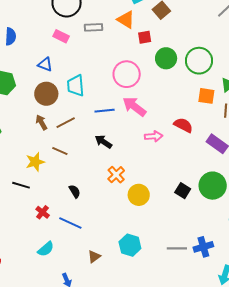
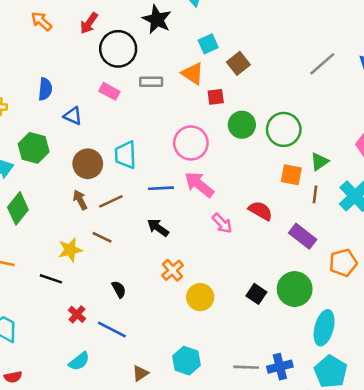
blue triangle: (45, 64) -> (73, 116), moved
pink arrow: (154, 136) -> (222, 223), turned 48

